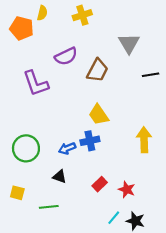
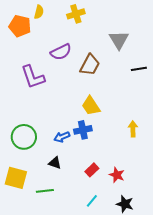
yellow arrow: (144, 140) -> (133, 129), size x0.7
yellow square: (17, 193) -> (16, 178), size x1.6
cyan line: (114, 218) -> (92, 201), moved

